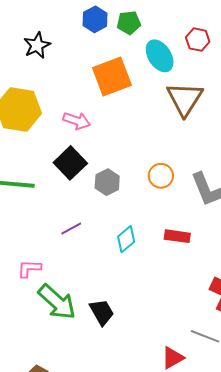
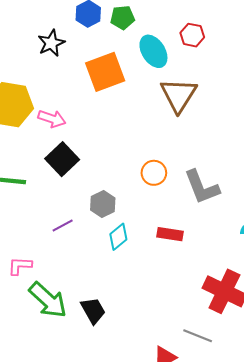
black star: (37, 45) -> (51, 43), moved
pink arrow: (77, 121) -> (52, 119), moved
gray hexagon: (107, 182) -> (103, 204), moved

